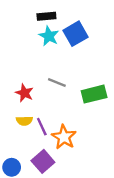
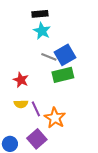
blue square: (76, 34) -> (65, 55), moved
gray line: (57, 82) -> (49, 57), moved
green rectangle: (94, 94) -> (63, 75), moved

